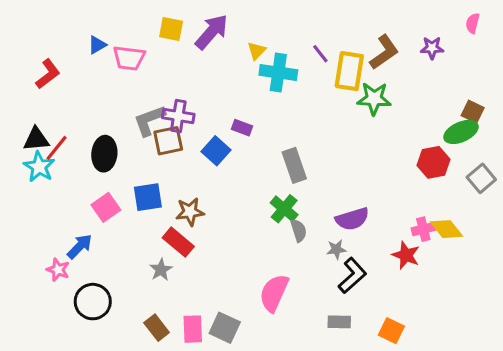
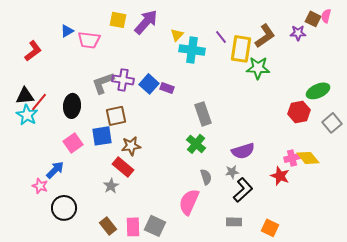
brown square: (473, 112) -> (313, 19), moved
brown square: (168, 141) -> (116, 116), moved
blue square: (216, 151) -> (149, 84), moved
gray semicircle: (299, 231) -> (206, 177), moved

